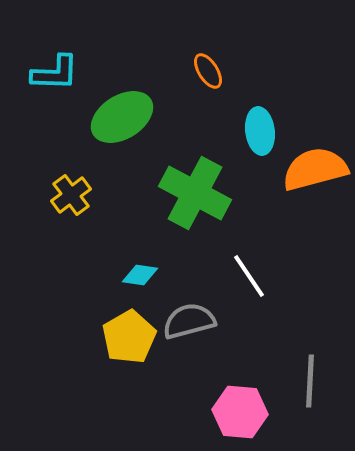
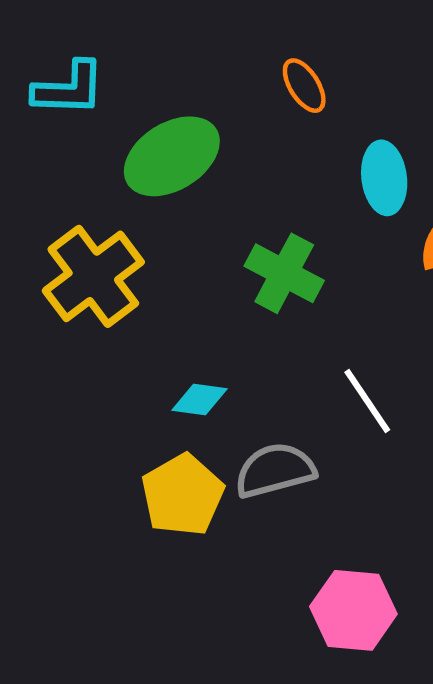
green cross: (195, 193) -> (284, 273), size x0.7
yellow cross: (71, 195) -> (93, 276), size x1.6

